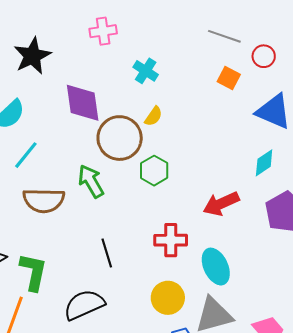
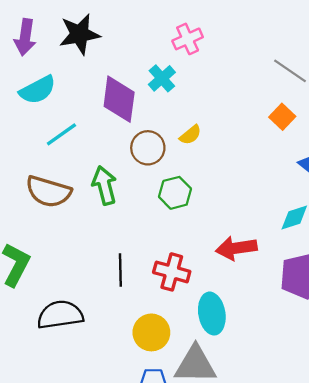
pink cross: (103, 31) -> (188, 39), moved, turned -32
cyan cross: (146, 71) -> (162, 78), moved
brown circle: (120, 138) -> (148, 148), size x0.7
cyan line: (26, 155) -> (61, 134), moved
black line: (107, 253) -> (120, 270), moved

